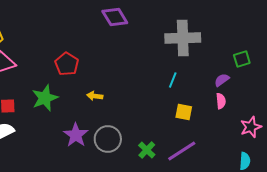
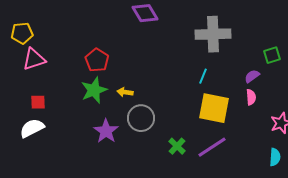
green star: (45, 98) -> (94, 90), moved
yellow square: (184, 112) -> (214, 108), size x1.8
gray circle: (108, 139) -> (141, 118), moved

